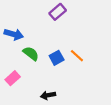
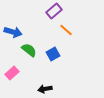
orange line: (77, 56) -> (66, 30), moved

